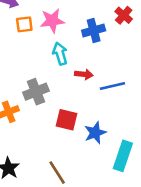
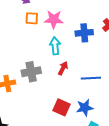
red arrow: (84, 74) -> (63, 68), moved, turned -80
red square: (66, 120) -> (61, 107), moved
blue star: (95, 133) -> (85, 108), moved

